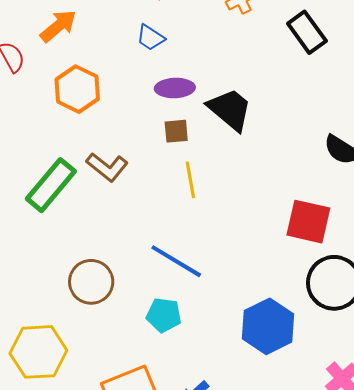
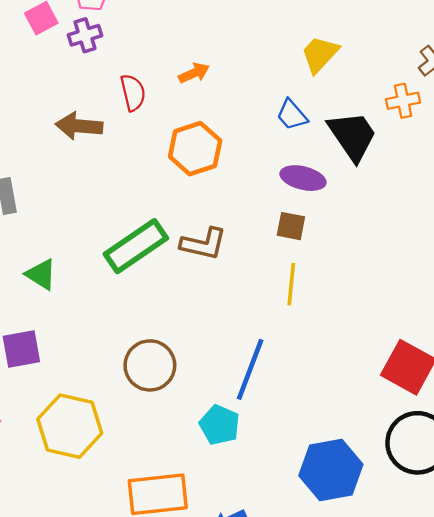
orange arrow: (58, 26) -> (194, 73), size x0.7
black trapezoid: (230, 109) -> (352, 136), moved
brown L-shape: (107, 167) -> (203, 244), turned -42
blue line: (176, 261) -> (250, 369), turned 64

